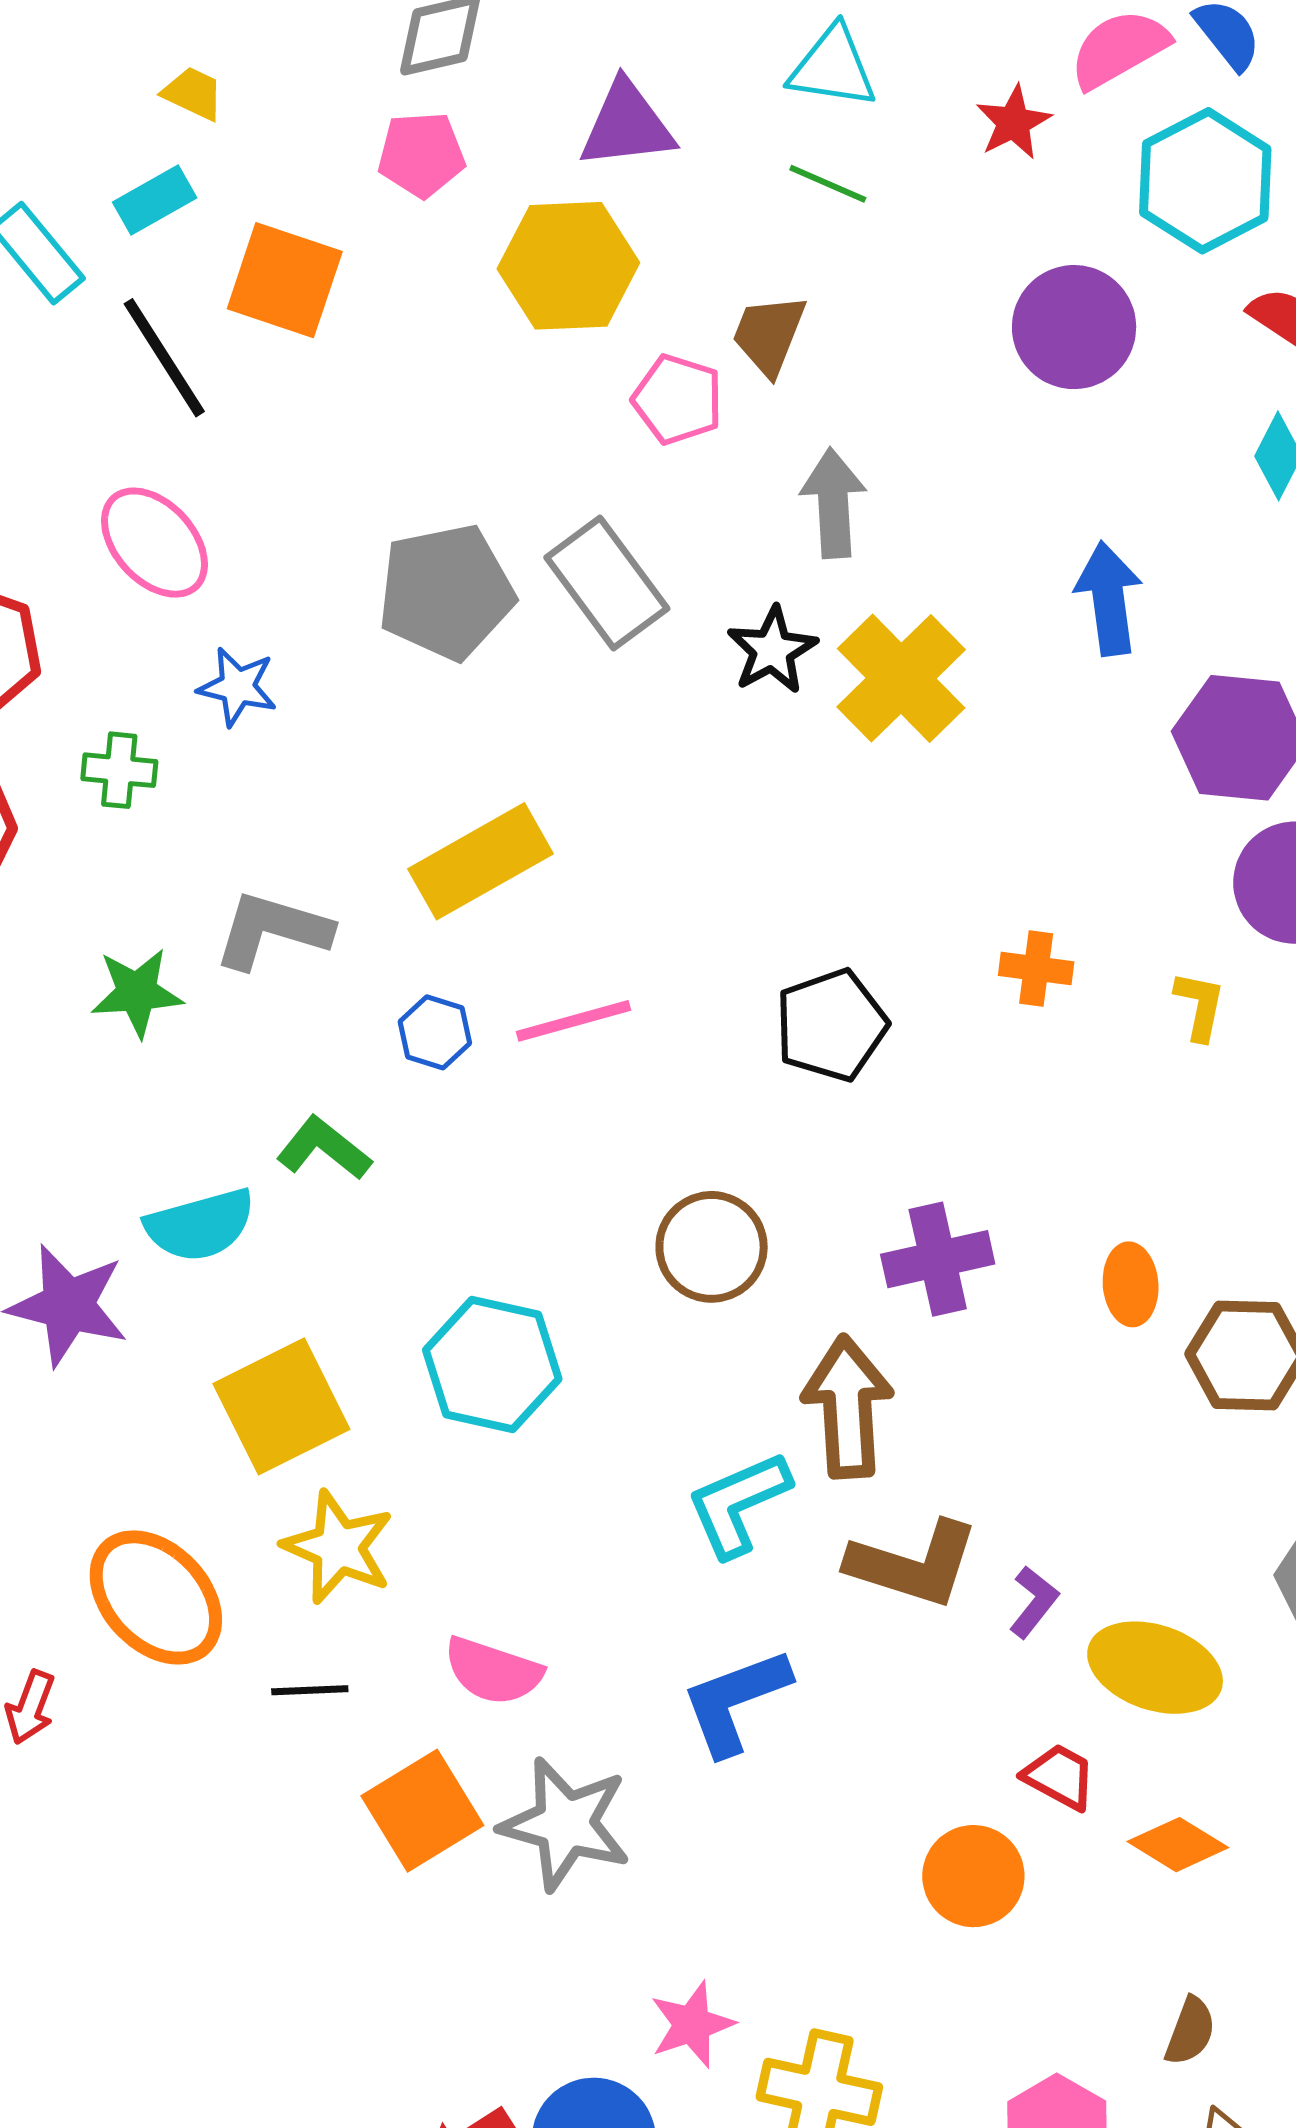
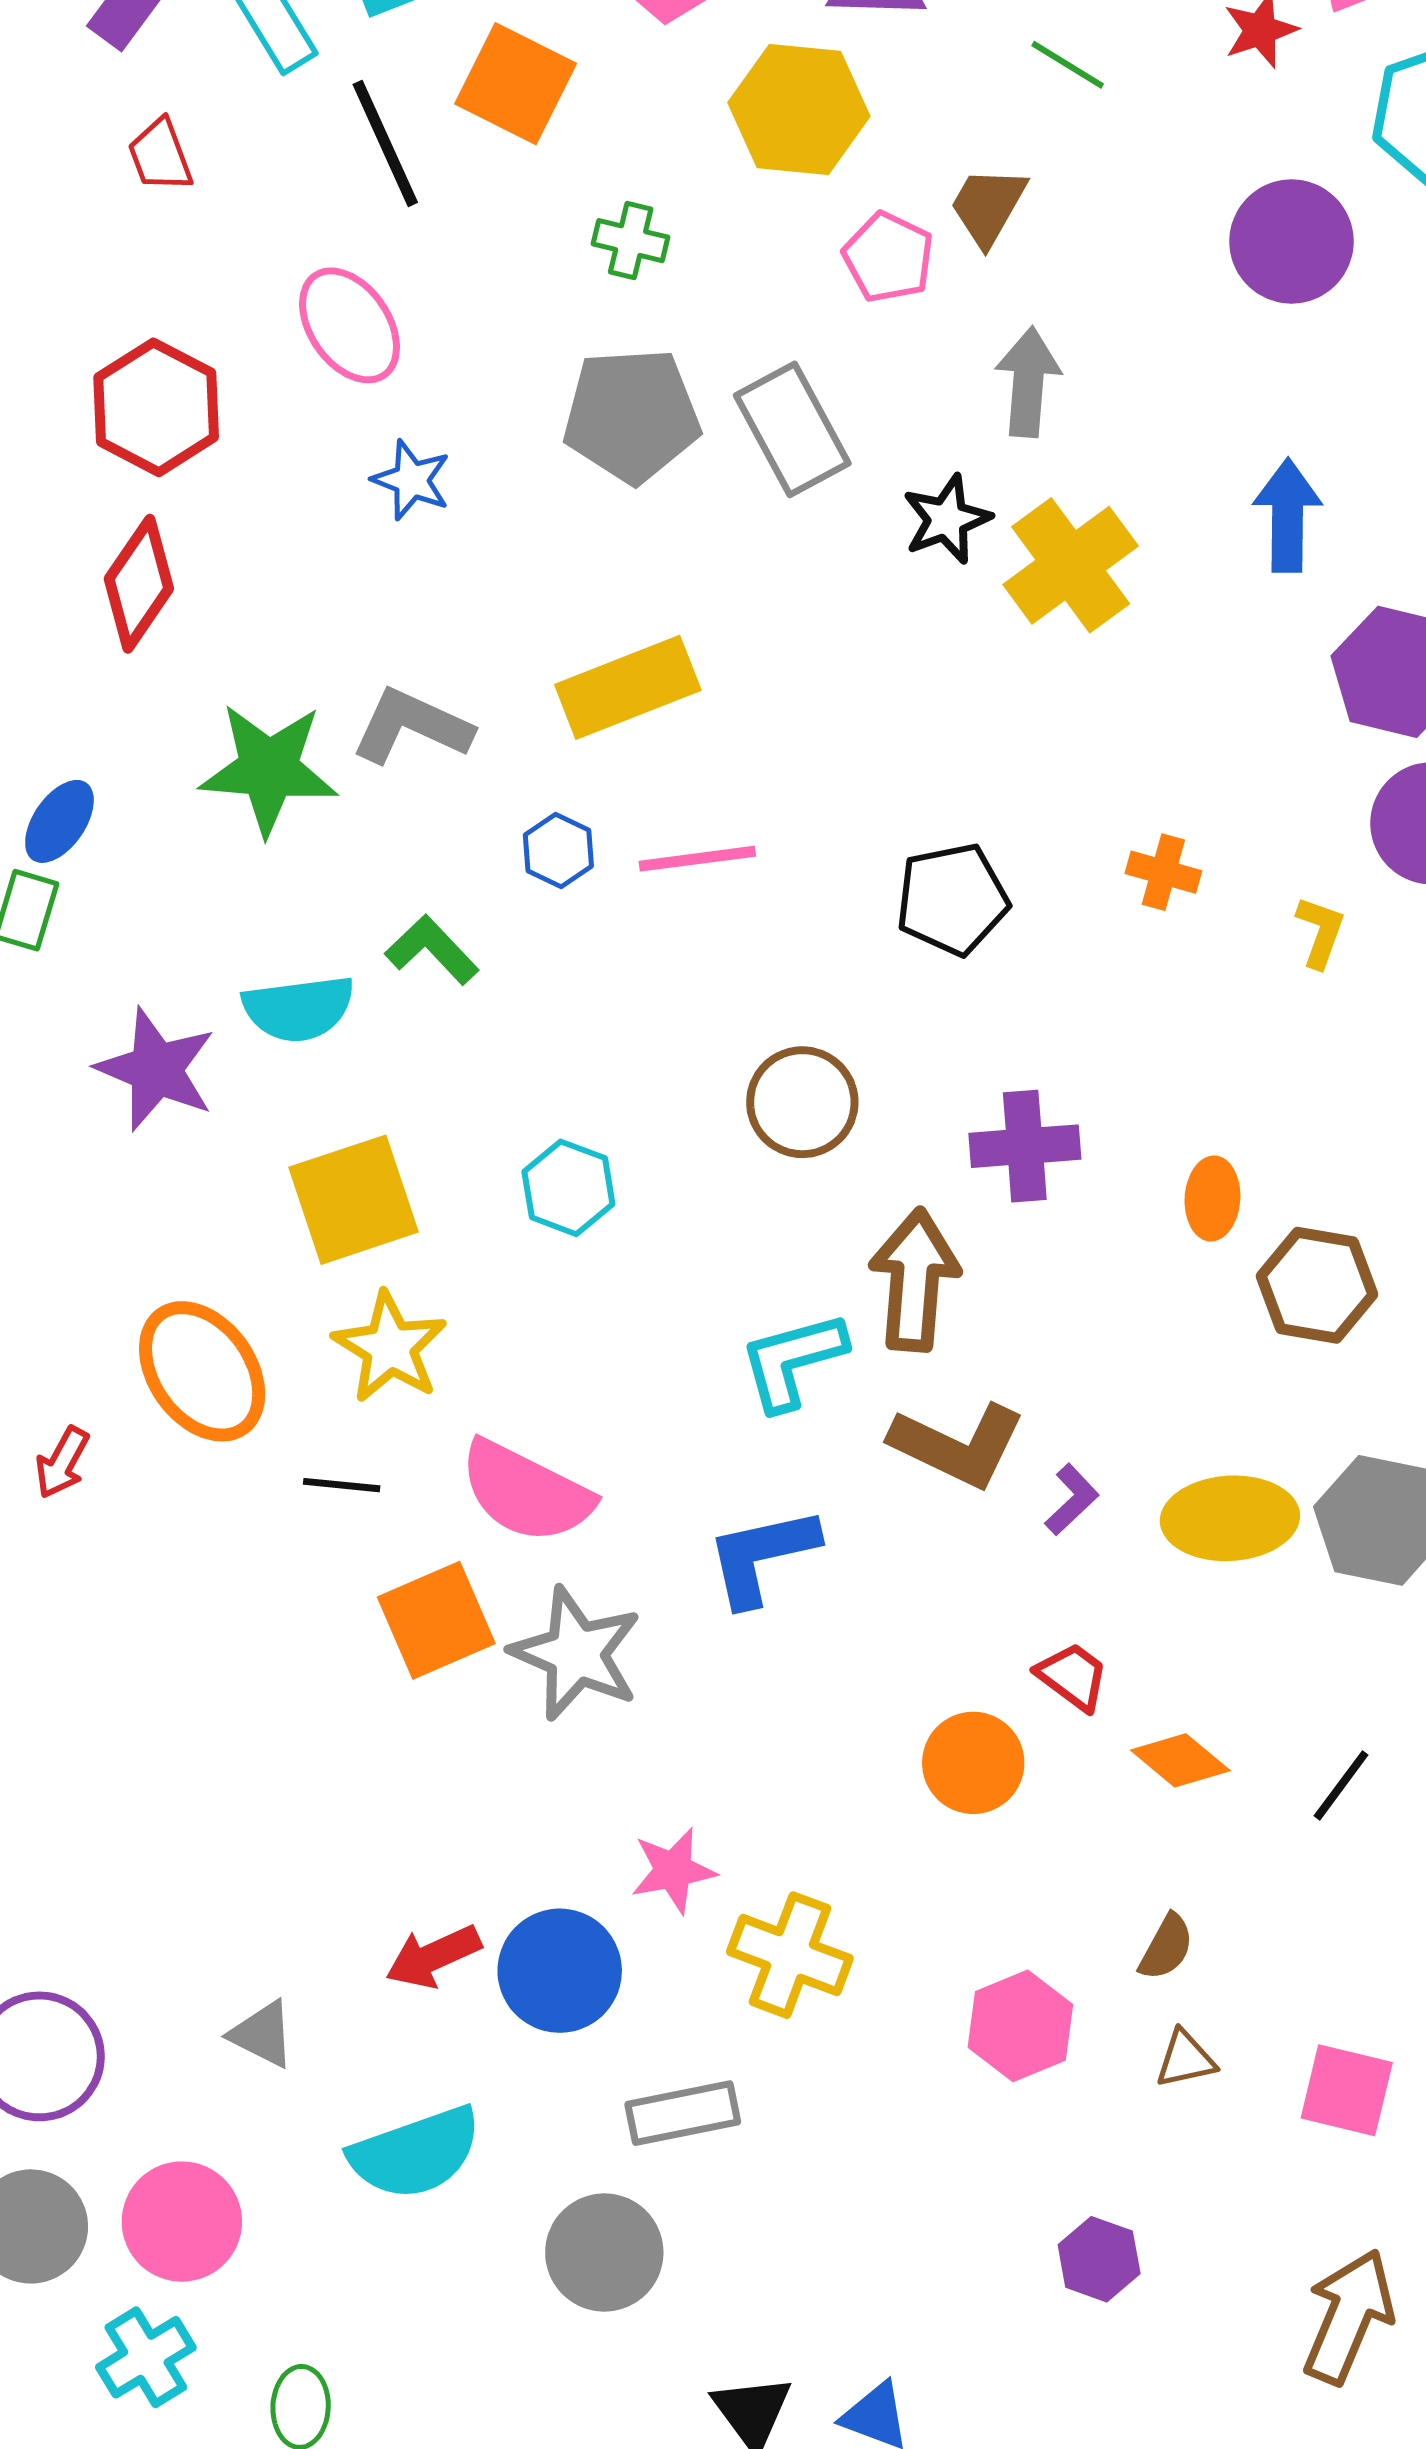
green cross: (119, 770) -> (631, 241), moved
green star: (137, 992) -> (269, 769), size x1.5
cyan hexagon: (492, 1364) -> (568, 1188), size x0.7
yellow ellipse: (1155, 1668) -> (1230, 1518), moved, turned -30
pink semicircle: (493, 1671) -> (526, 1492), size x1.4

